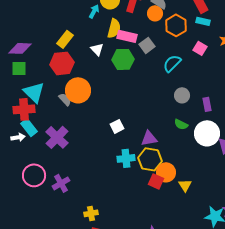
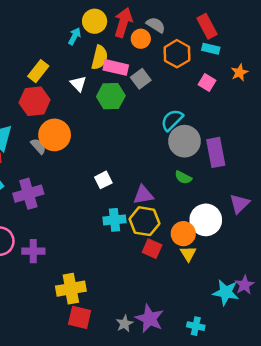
orange circle: (155, 13) -> (141, 39), moved
cyan semicircle: (172, 63) -> (172, 120), moved
gray circle: (182, 95) -> (185, 141), size x1.6
purple rectangle: (207, 104) -> (216, 152), size x1.6
white circle: (207, 133) -> (206, 220), moved
purple cross: (57, 137) -> (28, 194), turned 30
orange circle: (166, 172) -> (183, 234), moved
purple cross: (61, 183) -> (33, 251), turned 30
yellow cross: (91, 213) -> (71, 289), size x1.6

